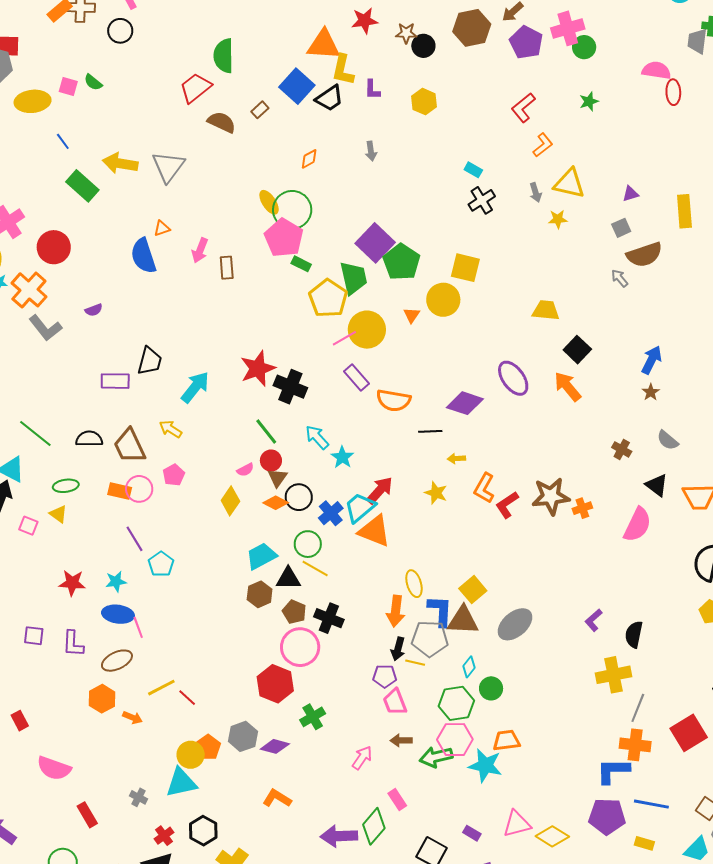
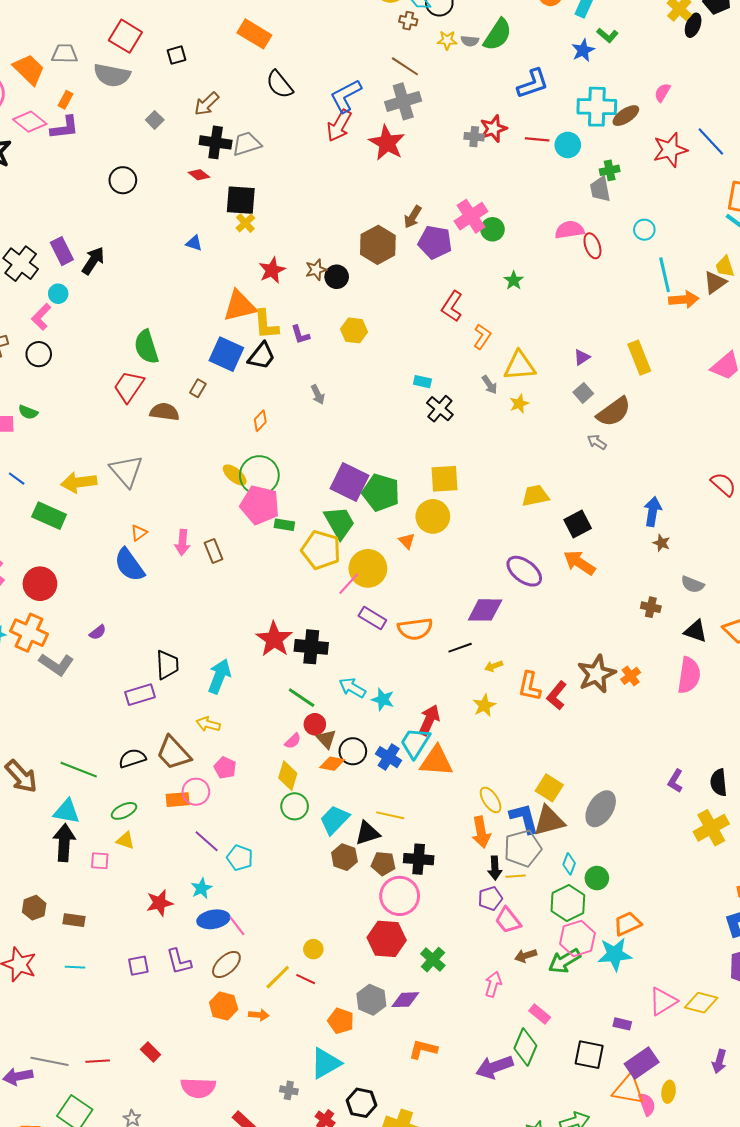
black square: (577, 350) -> (578, 524), turned 36
yellow star: (436, 493) -> (484, 706), turned -30
green circle: (308, 544) -> (295, 806), moved
yellow circle: (191, 755) -> (313, 949), moved, size x0.7

